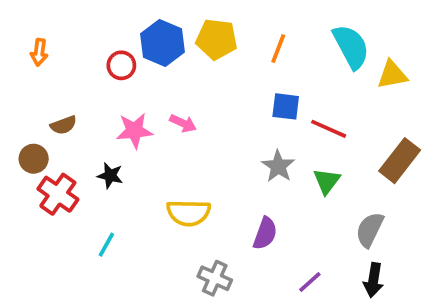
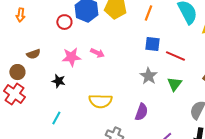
red cross: (58, 194) -> (14, 94), moved

